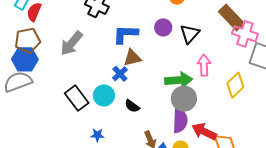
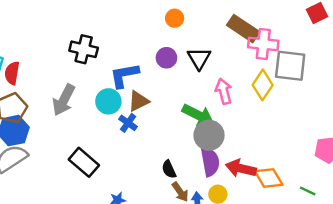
green arrow: (179, 80) -> (198, 115), turned 44
yellow diamond: (235, 85) -> (263, 85), moved
cyan circle: (104, 95) -> (108, 101), moved
black semicircle: (132, 106) -> (169, 169), moved, turned 42

